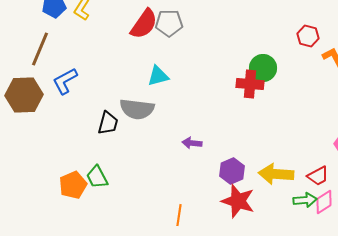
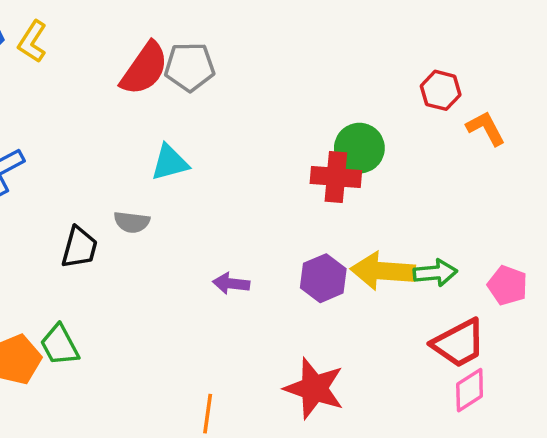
gray semicircle: (137, 109) -> (132, 222), size x0.6
purple hexagon: (232, 171) -> (323, 278), moved
yellow arrow: (276, 174) -> (383, 271), moved
red trapezoid: (318, 176) -> (459, 343), size x1.4
green arrow: (305, 200) -> (435, 273), moved

